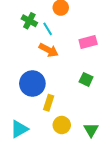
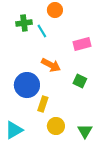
green cross: (29, 21) -> (24, 23), turned -35
orange arrow: (49, 50) -> (51, 65), moved

